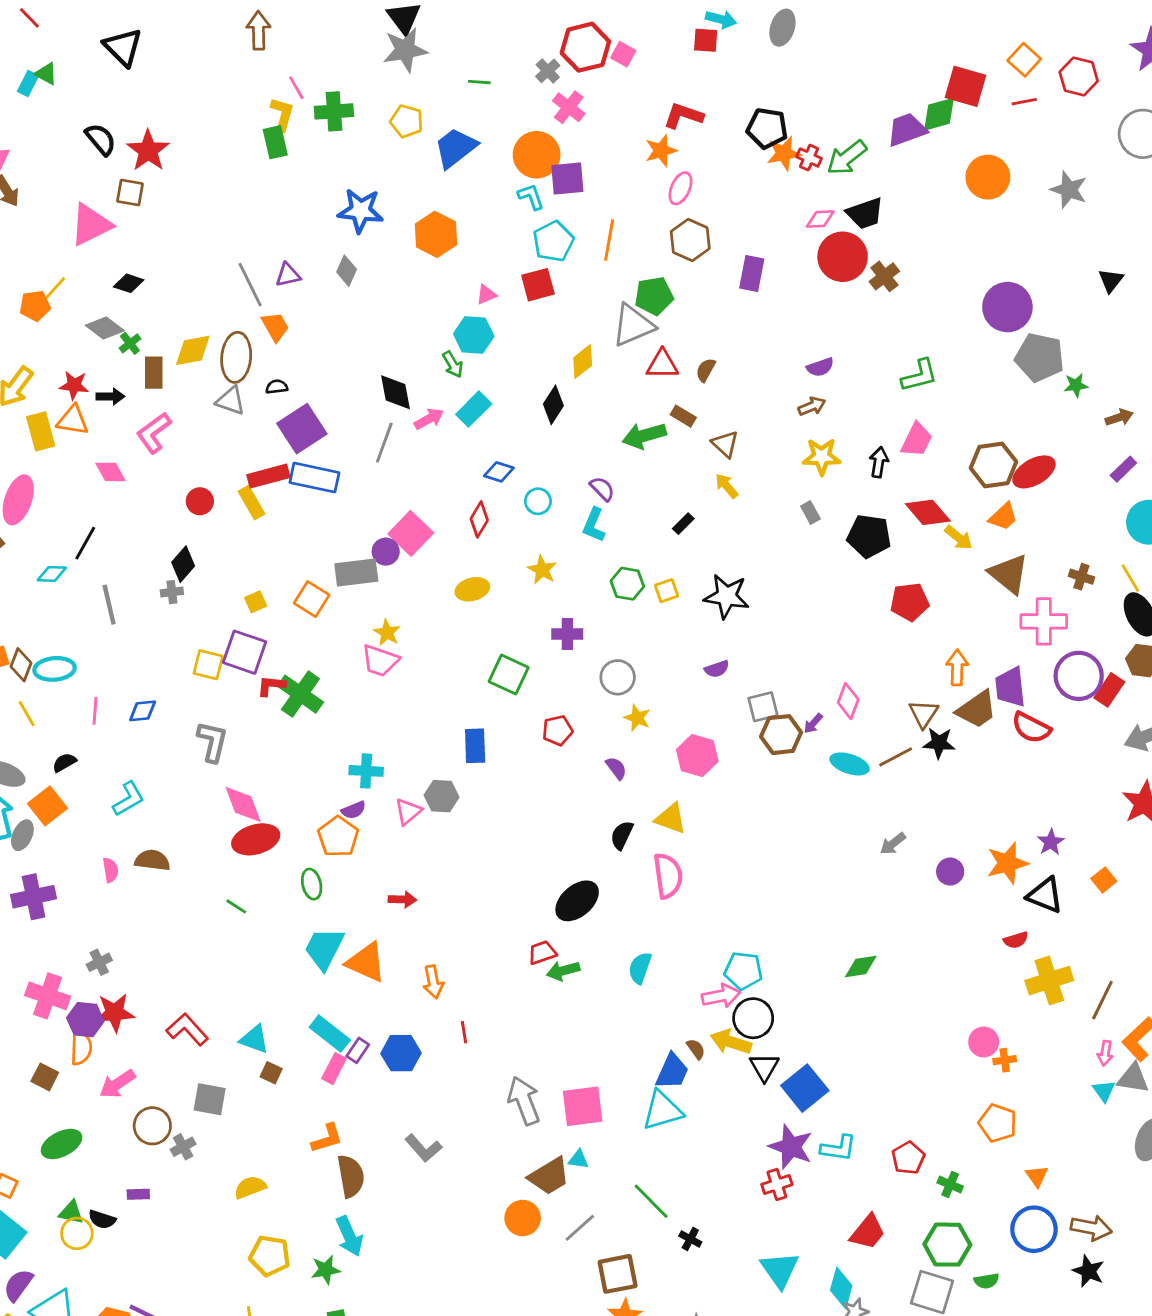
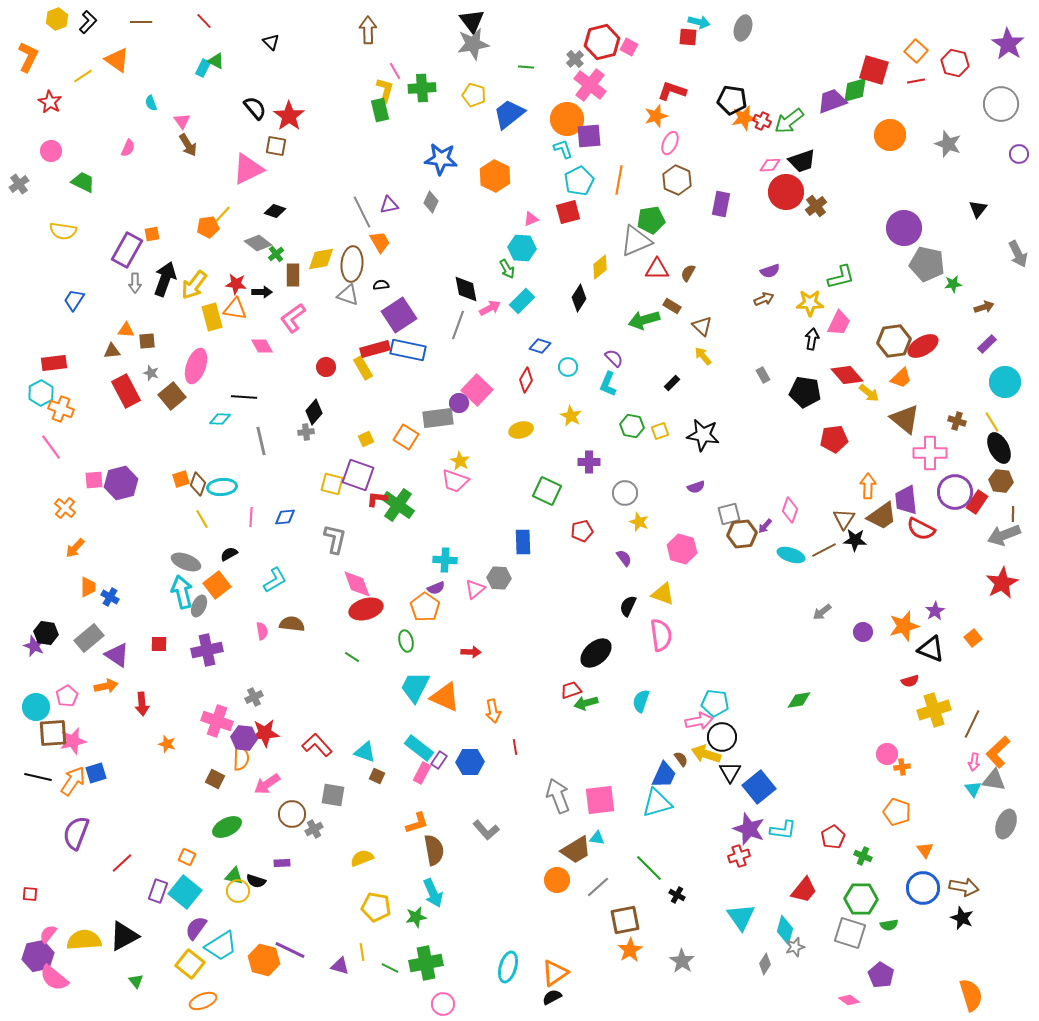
black triangle: (123, 47) -> (271, 42), size x0.6
pink cross: (569, 107) -> (590, 85), size x1.4
yellow star: (822, 457) -> (810, 303), moved
black line: (85, 543) -> (244, 397), turned 65

